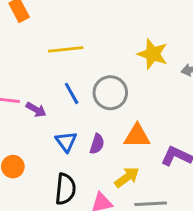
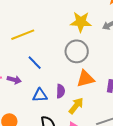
gray circle: (110, 93) -> (77, 51), moved
blue triangle: (66, 142) -> (40, 95), turned -42
yellow arrow: (127, 177) -> (76, 106), moved

